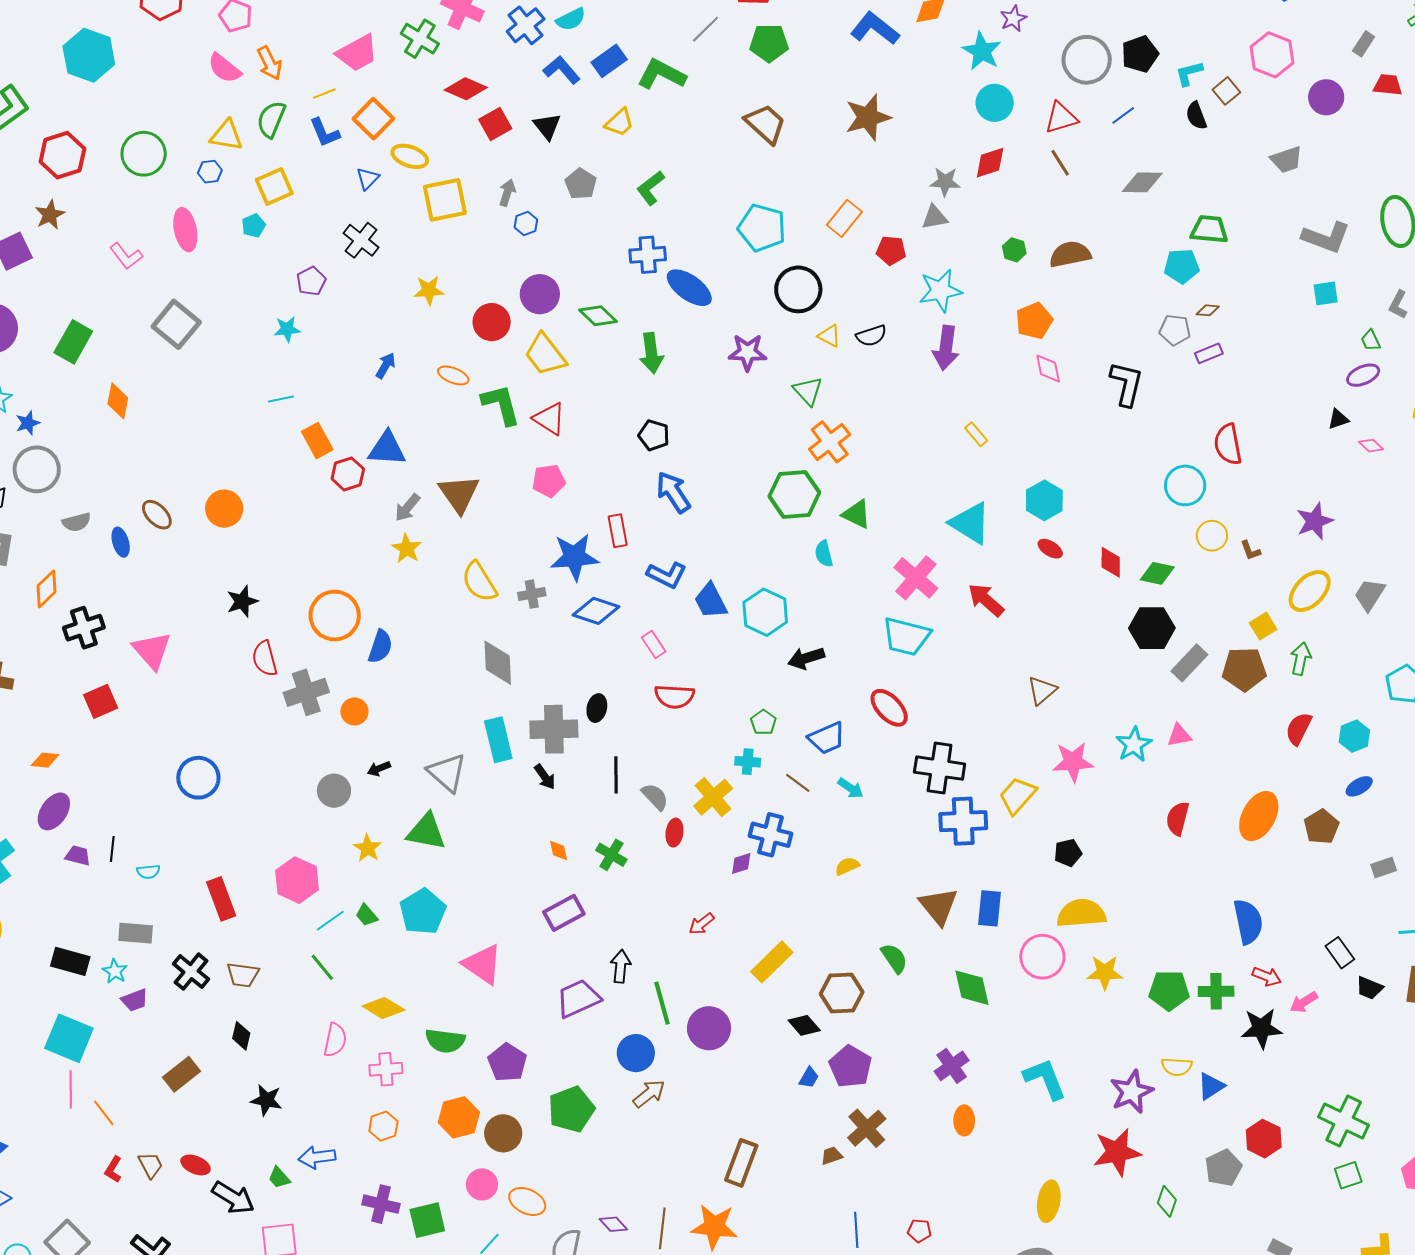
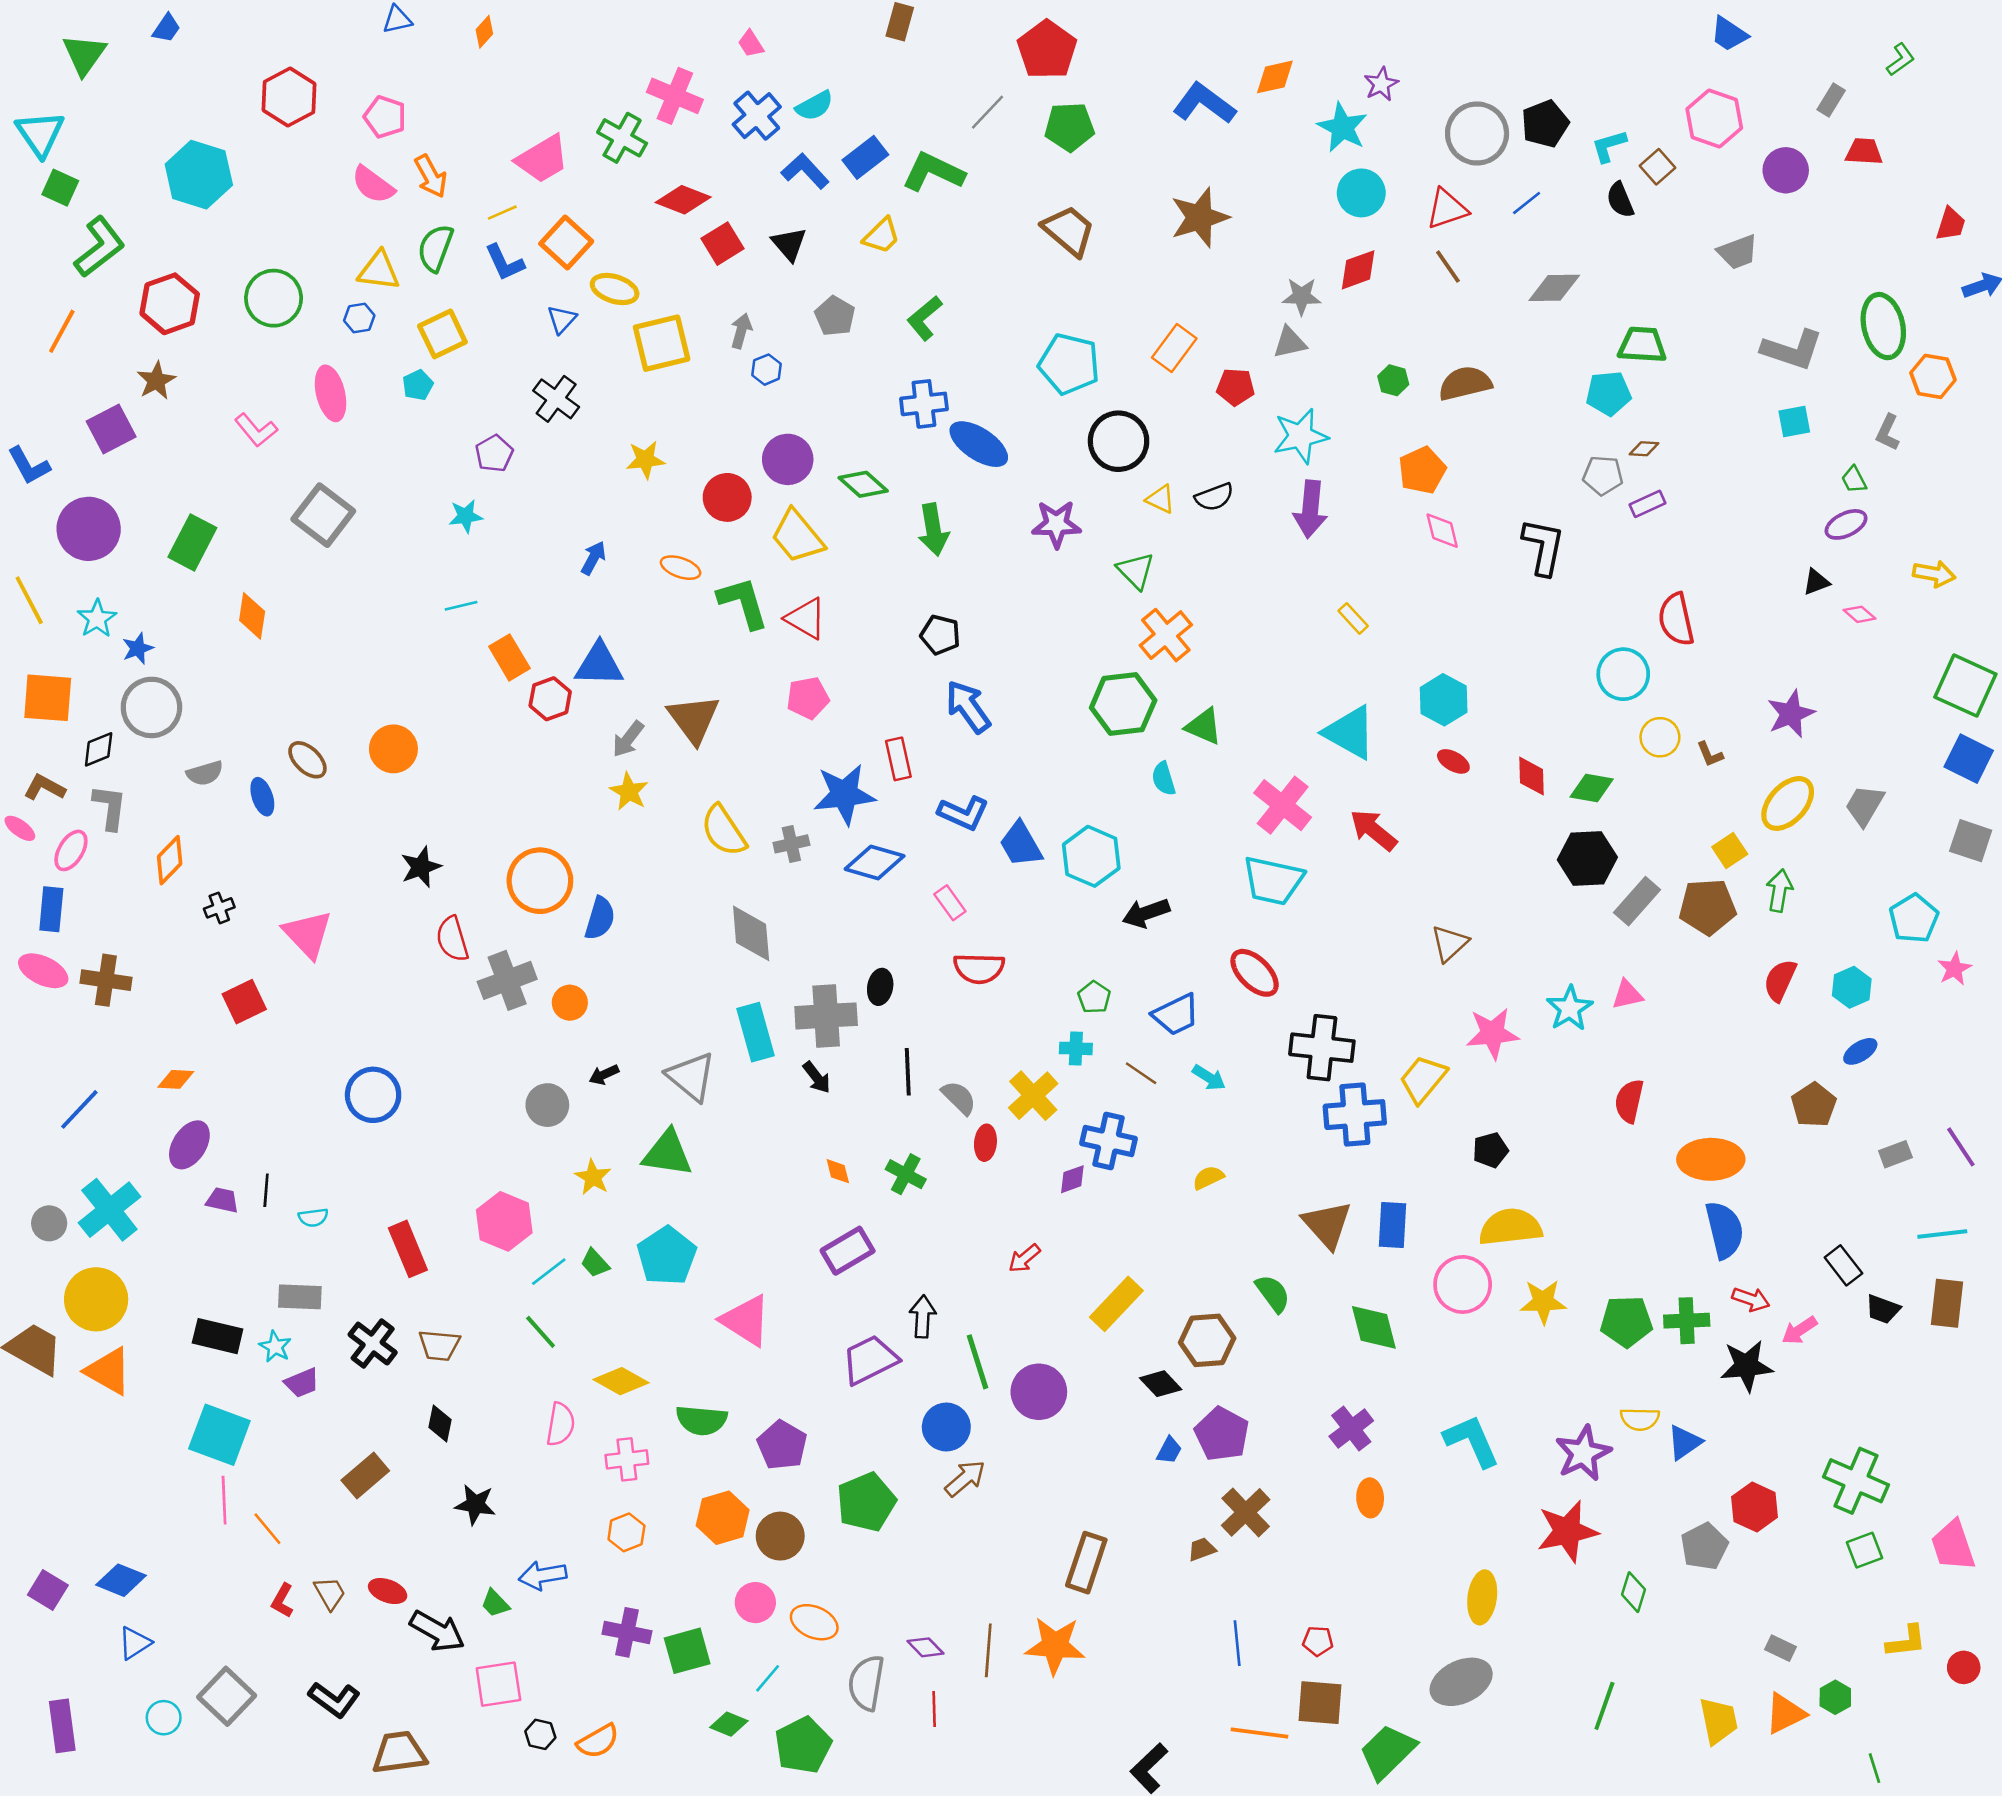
black cross: (84, 628) -> (219, 908), size x0.6
orange ellipse: (1259, 816) -> (1711, 1159), moved, turned 63

